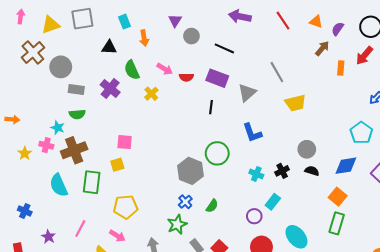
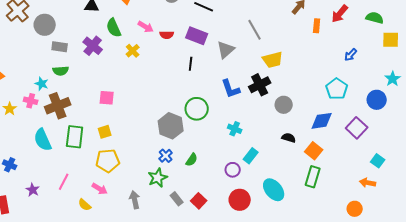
yellow square: (117, 165) -> (105, 132), moved
black cross: (282, 171) -> (260, 85), moved, size x1.5
black semicircle: (312, 171) -> (289, 138), moved

